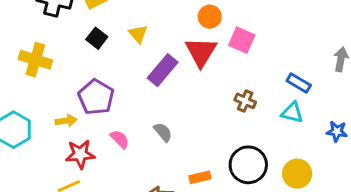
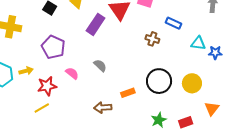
blue rectangle: (299, 83) -> (174, 23), moved
cyan triangle: (292, 113) -> (198, 43), moved
yellow arrow: (66, 121) -> (26, 71), moved

